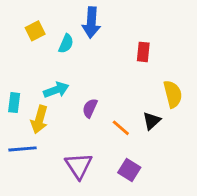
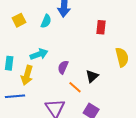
yellow square: (35, 31) -> (19, 20), moved
black triangle: (152, 121) -> (92, 76), moved
orange line: (121, 128) -> (75, 87), moved

